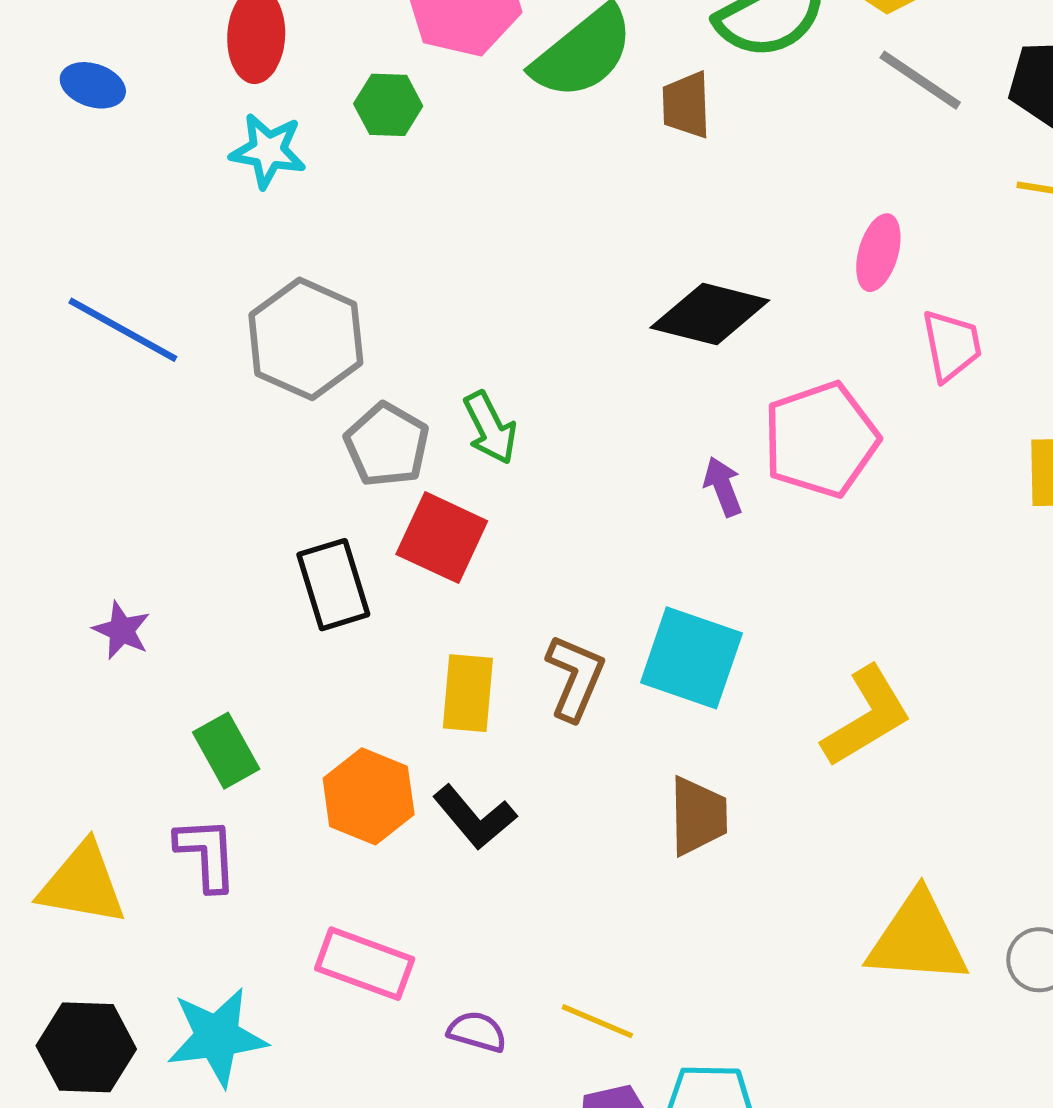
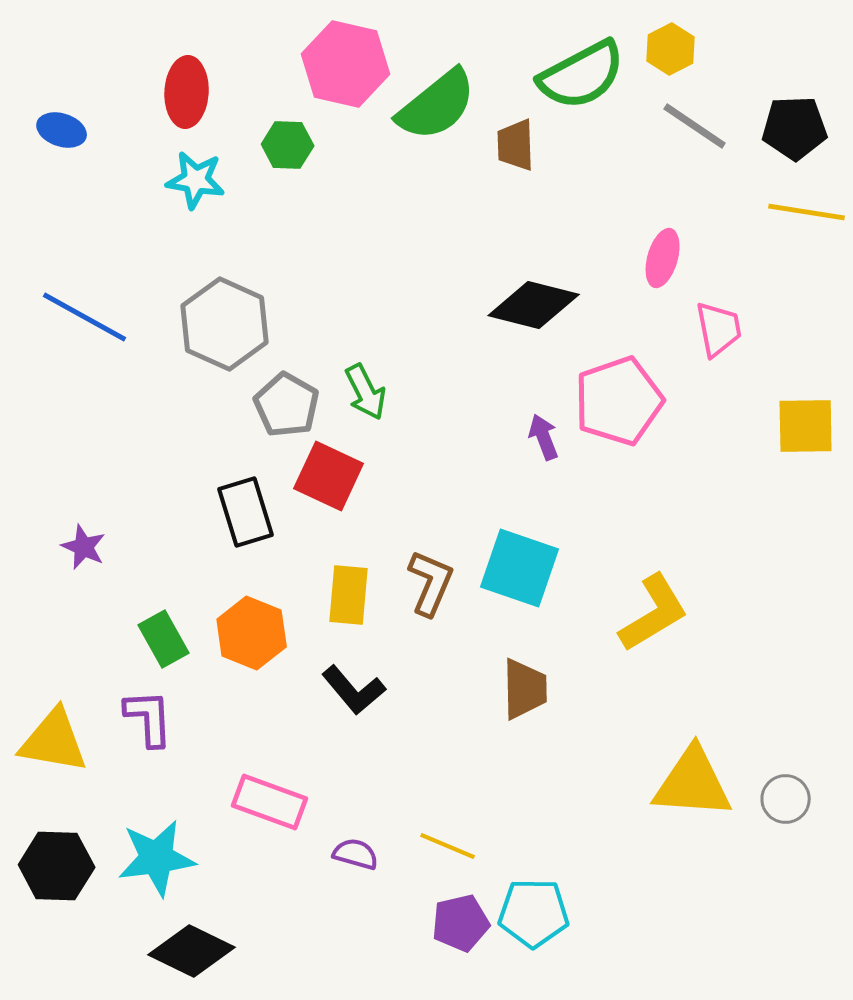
orange hexagon: (369, 796) -> (252, 633), moved

